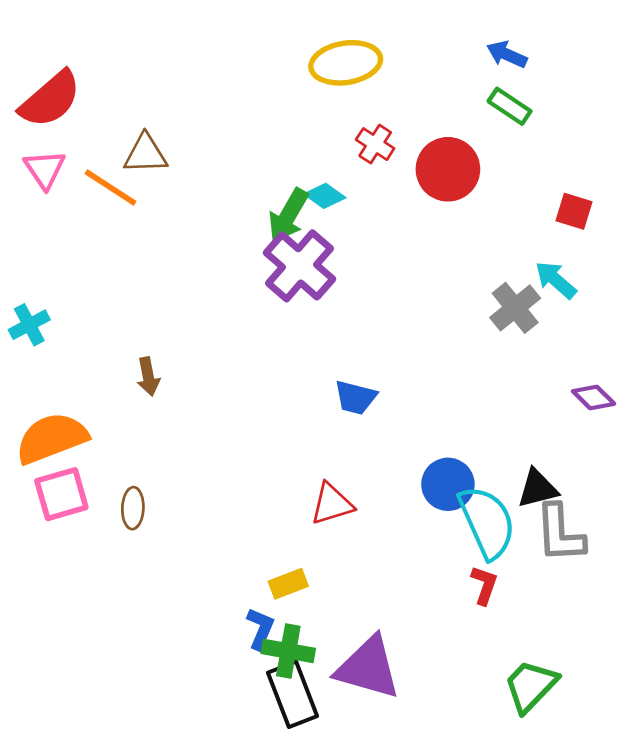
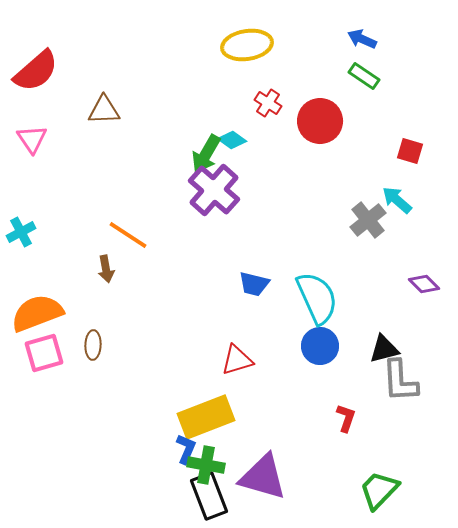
pink triangle: (45, 169) -> (32, 139), moved
orange line: (110, 187) -> (128, 235), moved
brown ellipse: (133, 508) -> (93, 345), moved
cyan semicircle: (487, 522) -> (317, 298), moved
yellow rectangle: (288, 584) -> (206, 417), size x2.0

